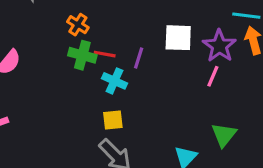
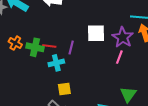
orange cross: (78, 25) -> (15, 43), moved
cyan cross: (114, 81) -> (56, 63), turned -35
yellow square: (113, 120) -> (64, 89), moved

